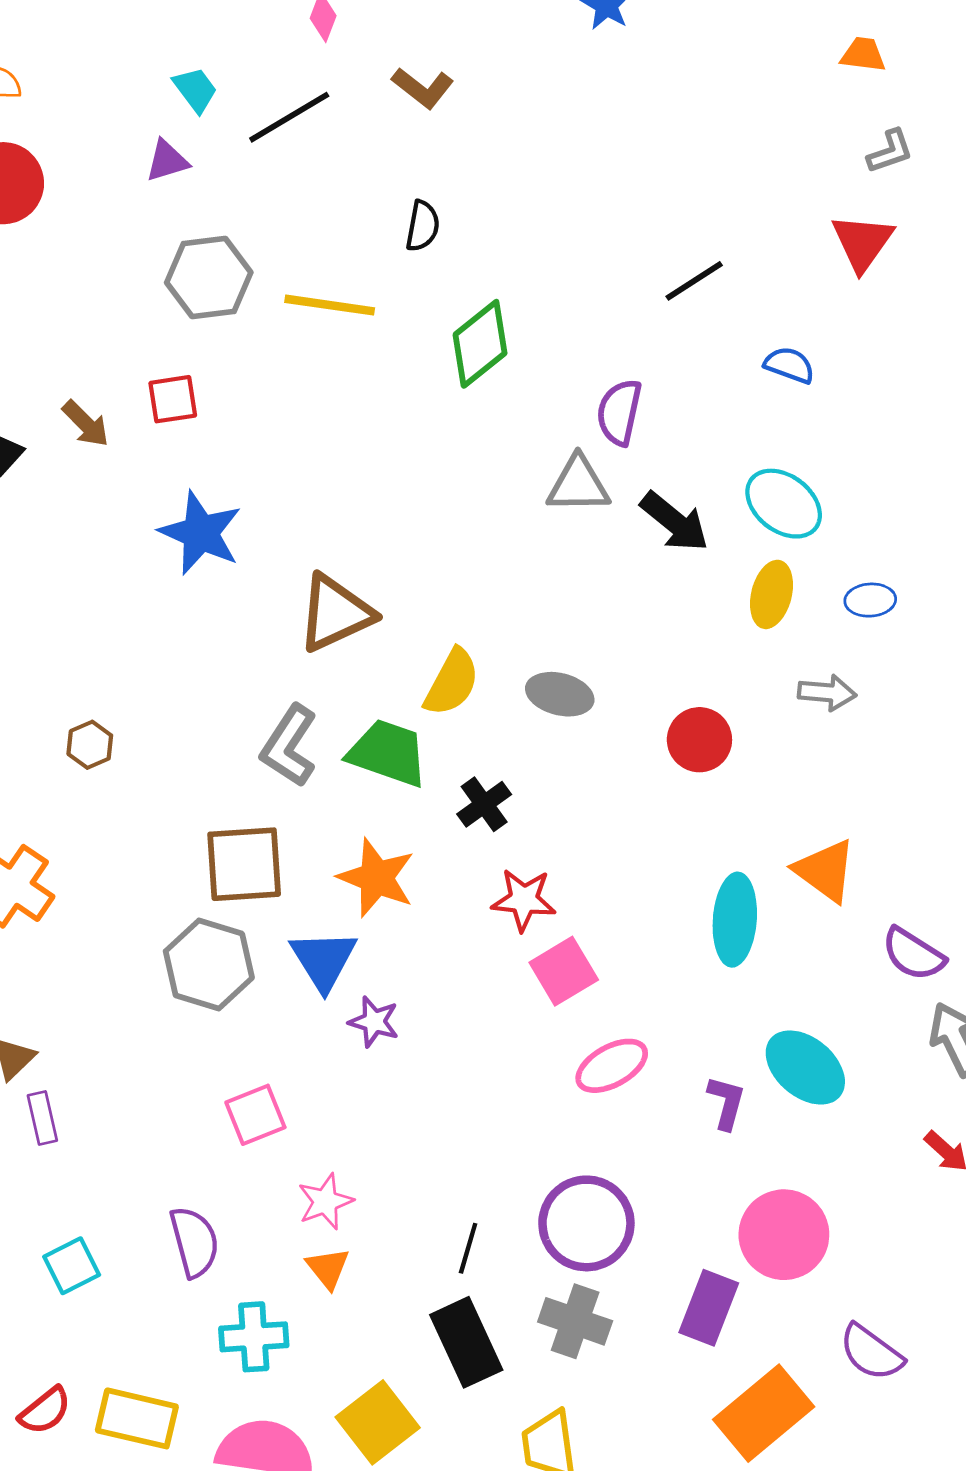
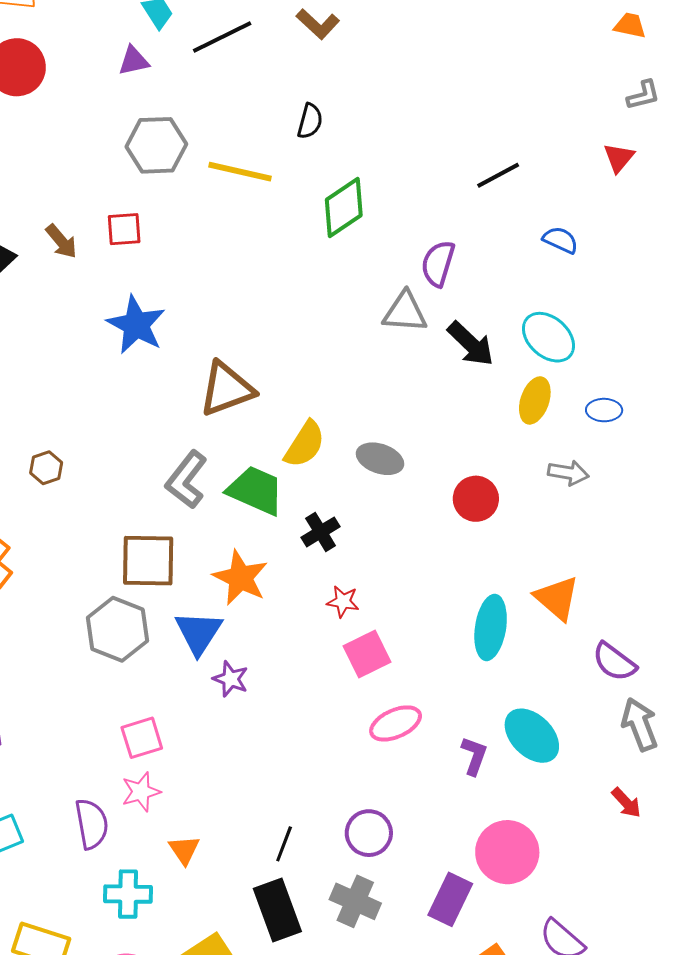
red triangle: (862, 242) -> (619, 158), size x0.7
red star: (524, 900) -> (343, 602), size x0.7
pink star: (325, 1202) -> (141, 792), moved
purple circle: (586, 1223) -> (369, 833), size x0.7

